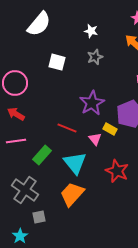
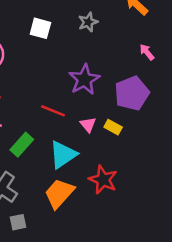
yellow rectangle: (110, 129) -> (113, 127), moved
cyan triangle: (75, 163) -> (63, 155), turned 35
red star: (117, 171) -> (103, 180), moved

